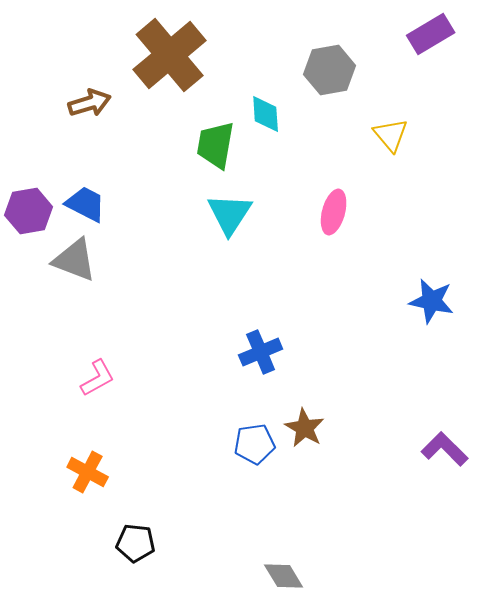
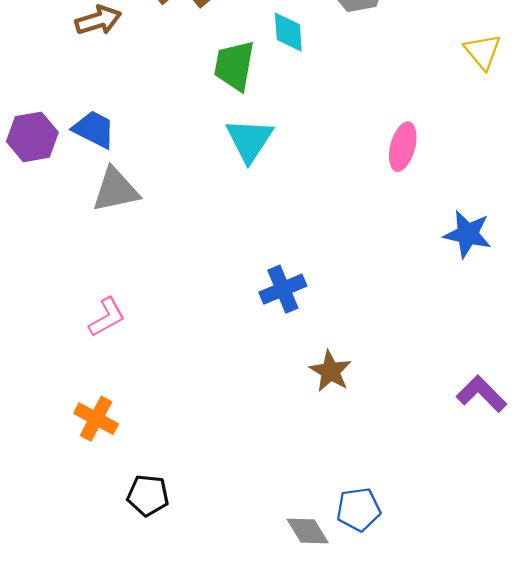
yellow triangle: (391, 135) -> (483, 52), moved
pink ellipse: (334, 212) -> (403, 147), moved
gray triangle: (75, 260) -> (116, 190), moved, turned -33
blue pentagon: (255, 444) -> (358, 509), moved

